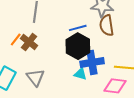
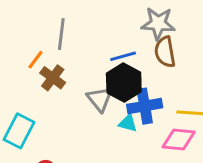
orange line: (16, 40) -> (36, 60), moved
gray triangle: (35, 77) -> (100, 99), moved

